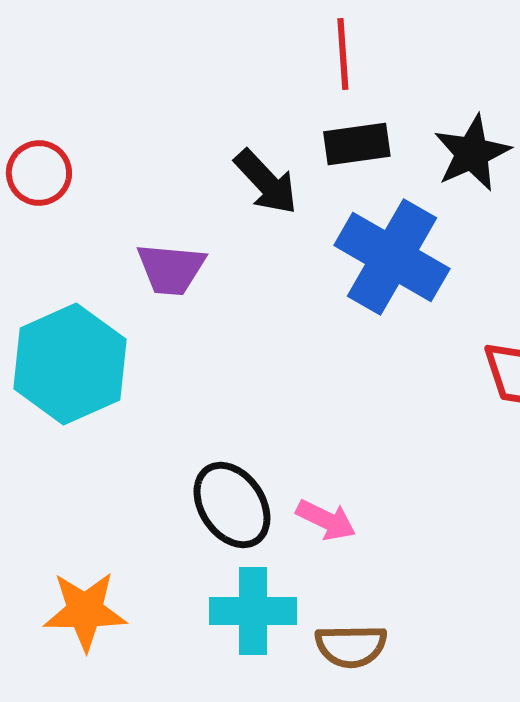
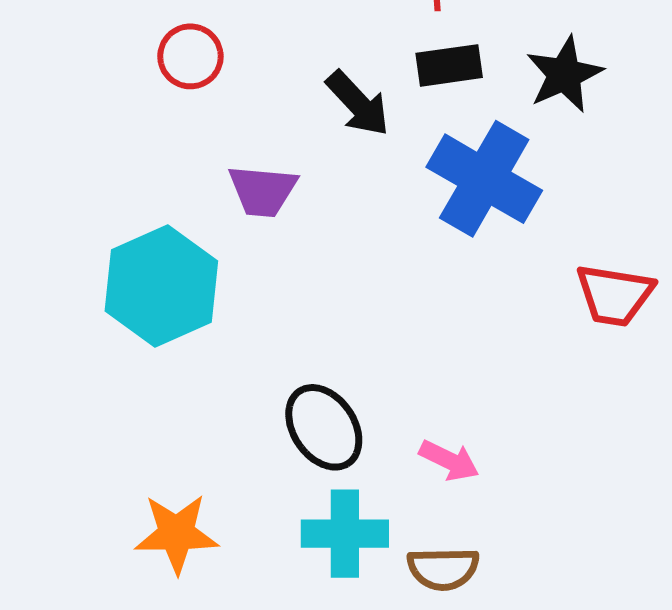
red circle: (39, 173) -> (190, 56), moved
pink arrow: (326, 520) -> (449, 460), moved

